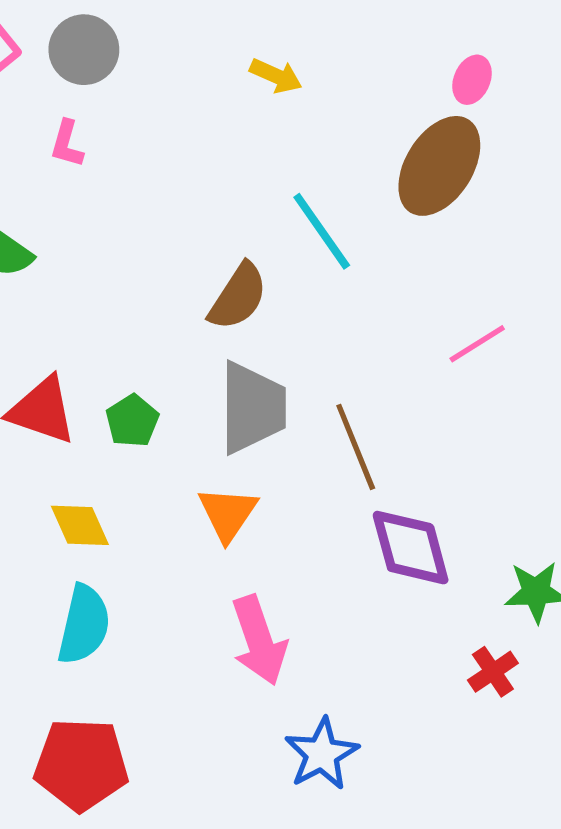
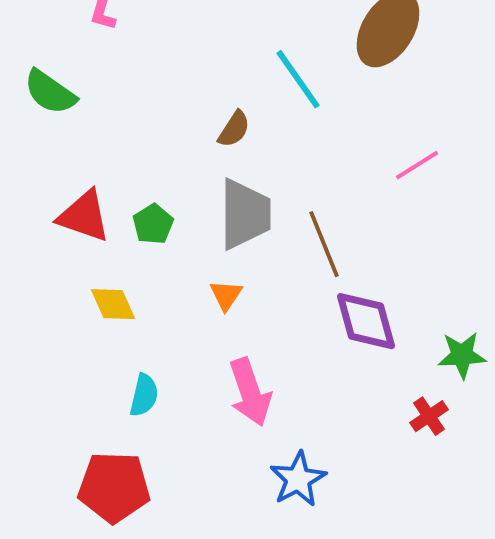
brown semicircle: (238, 297) -> (234, 129), size x0.7
orange triangle: (228, 514) -> (226, 295), size x0.7
cyan semicircle: (84, 625) -> (144, 395), moved, size x0.7

